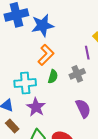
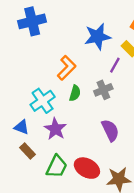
blue star: (43, 25) -> (98, 37), moved
purple line: (87, 53) -> (115, 65), turned 40
cyan cross: (25, 83) -> (43, 101), turned -30

